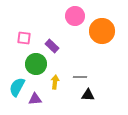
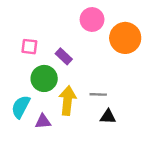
yellow arrow: (55, 82) -> (67, 101), size x1.6

